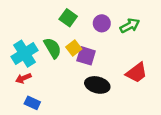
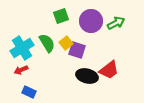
green square: (68, 18) -> (61, 16), turned 35
purple circle: (102, 23) -> (91, 21), size x1.5
red trapezoid: (136, 73) -> (109, 70), moved

